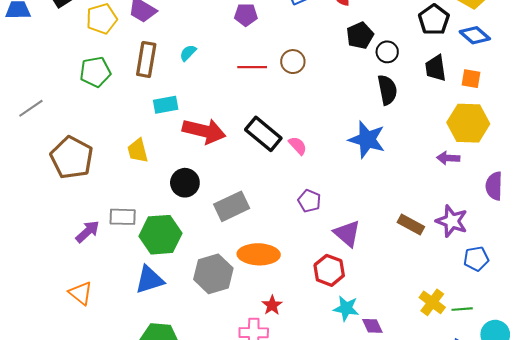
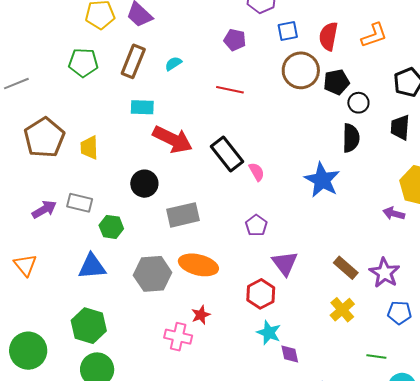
brown circle: (293, 62) -> (301, 70), moved, size x1.6
yellow trapezoid: (138, 151) -> (89, 148), moved
green hexagon: (161, 235) -> (111, 227), size x0.6
yellow cross: (432, 302) -> (342, 310), moved

